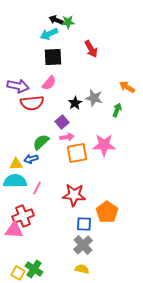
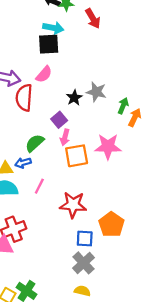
cyan arrow: (49, 34) -> (53, 28), moved, turned -144
red arrow: (91, 49) -> (93, 18), moved
orange arrow: (127, 87) -> (135, 117), moved, turned 84
red semicircle: (32, 103) -> (24, 98), turned 100
pink arrow: (67, 137) -> (65, 137), turned 112
pink line: (37, 188) -> (39, 186), moved

